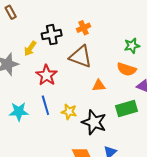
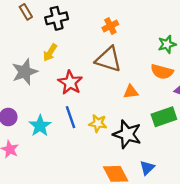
black cross: (52, 35) -> (57, 18), moved
cyan star: (19, 112) -> (40, 126), turned -30

